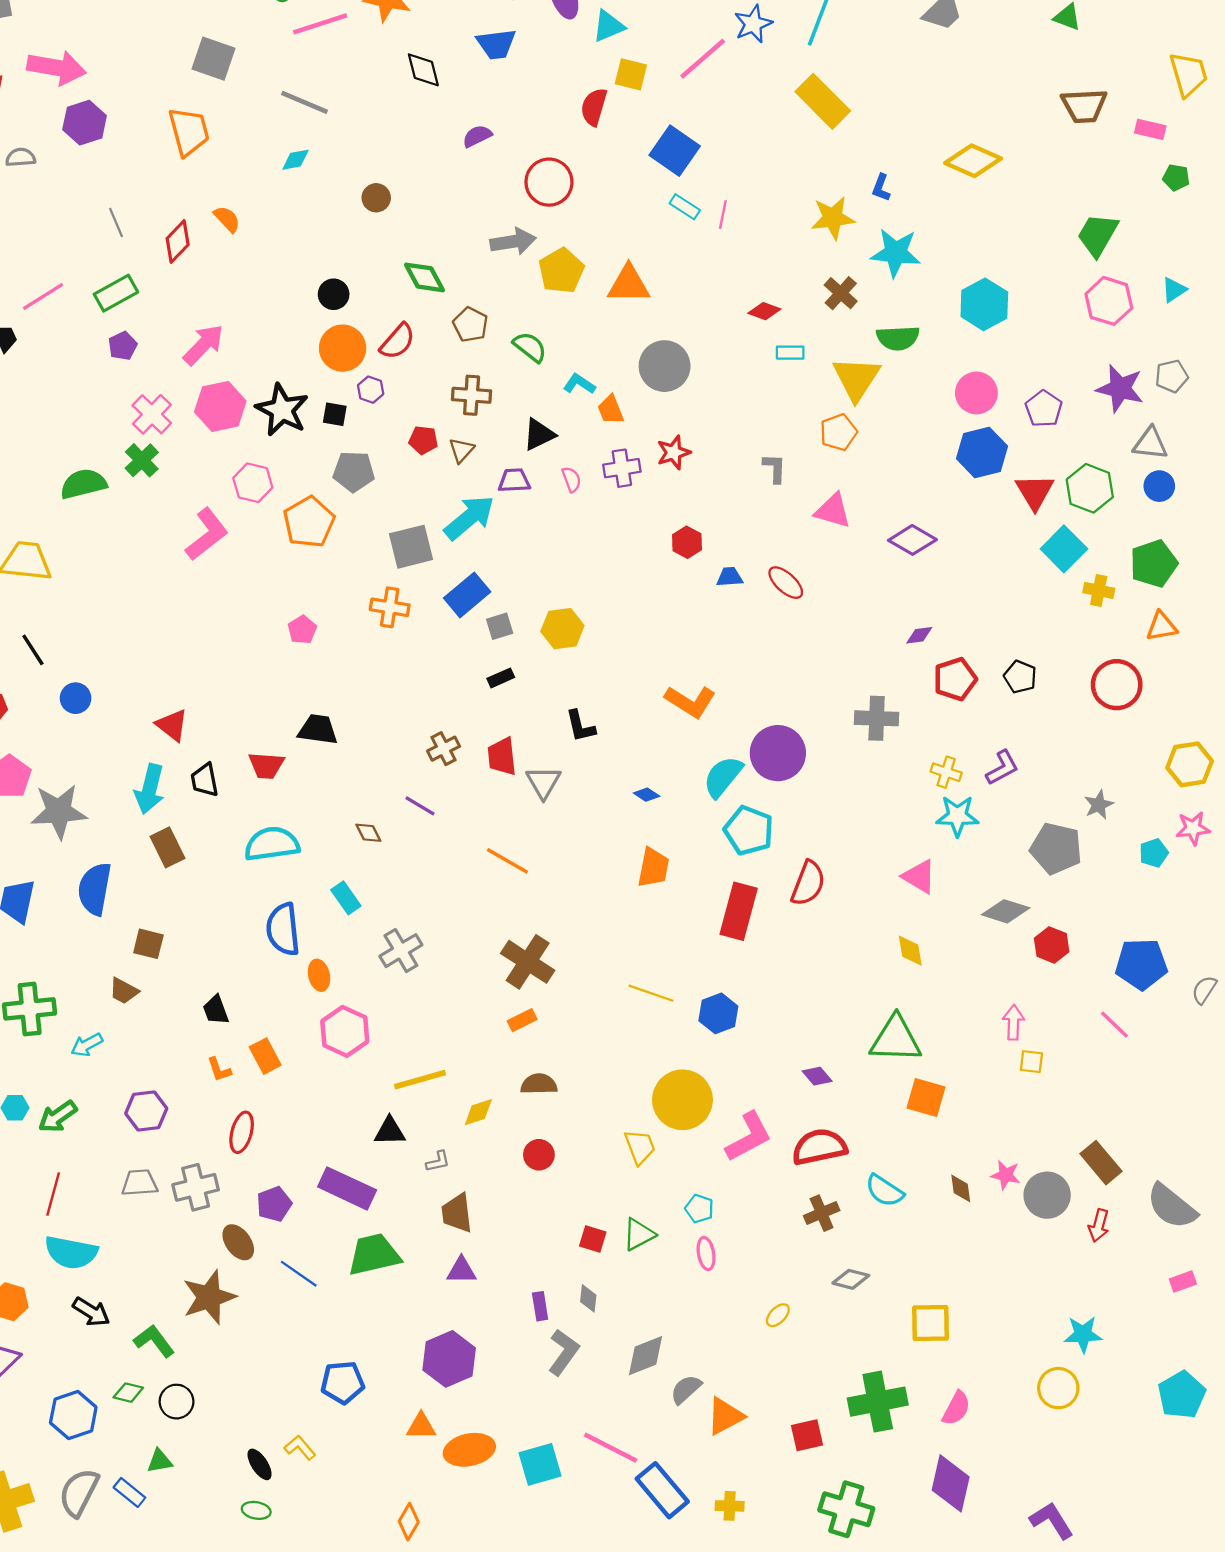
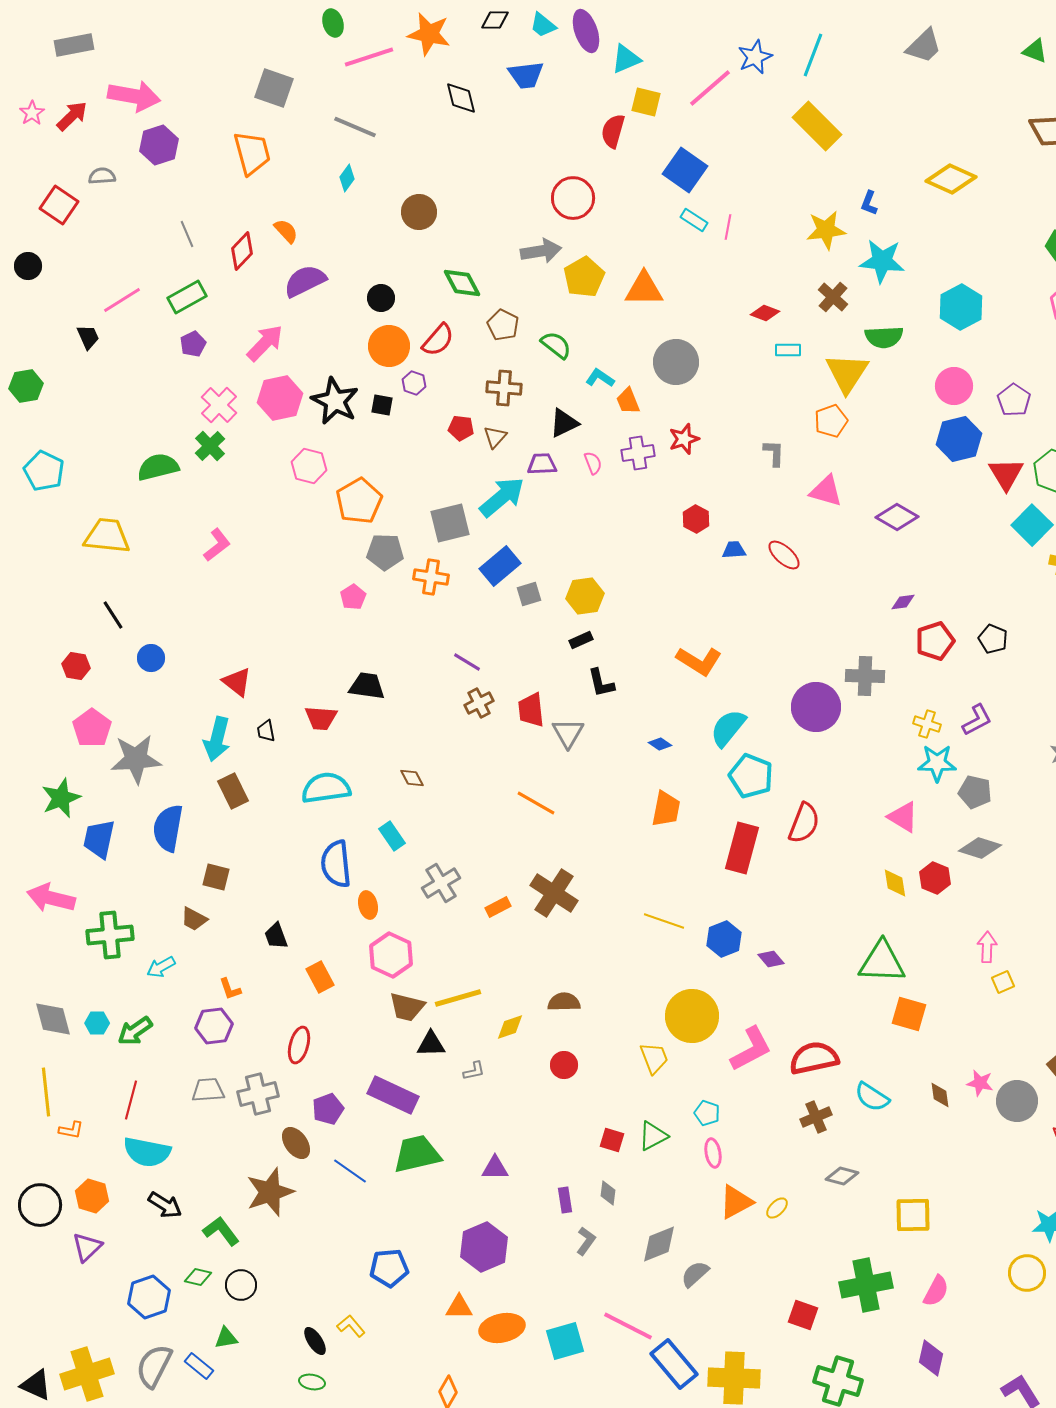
purple semicircle: (477, 136) -> (305, 281), moved, size x1.6
cyan diamond: (295, 160) -> (347, 178), turned -44
brown circle: (376, 198) -> (419, 212), size x1.4
gray pentagon: (354, 472) -> (385, 552), moved
pink L-shape: (207, 534) -> (217, 545), moved, size x0.7
black rectangle: (501, 678) -> (581, 640), moved
purple circle: (778, 753) -> (816, 707), moved
black trapezoid: (205, 780) -> (266, 731), size x0.7
purple line: (420, 806) -> (467, 662), moved
gray pentagon: (1056, 848) -> (975, 792), moved, size x0.7
red hexagon: (1052, 945) -> (935, 878), moved
orange rectangle: (522, 1020) -> (498, 907), moved
yellow square: (1031, 1062) -> (1003, 982), turned -30
orange L-shape: (219, 1069) -> (230, 989), moved
purple diamond: (817, 1076) -> (771, 959), moved
brown trapezoid: (457, 1213) -> (407, 1007), moved, turned -69
gray L-shape: (564, 1352) -> (586, 1241), size x0.7
orange triangle: (725, 1416) -> (736, 1202), moved
red square: (807, 1435) -> (803, 1315), turned 32
purple diamond: (951, 1483) -> (931, 1358), size x0.7
yellow cross: (730, 1506) -> (734, 1378), size x2.0

